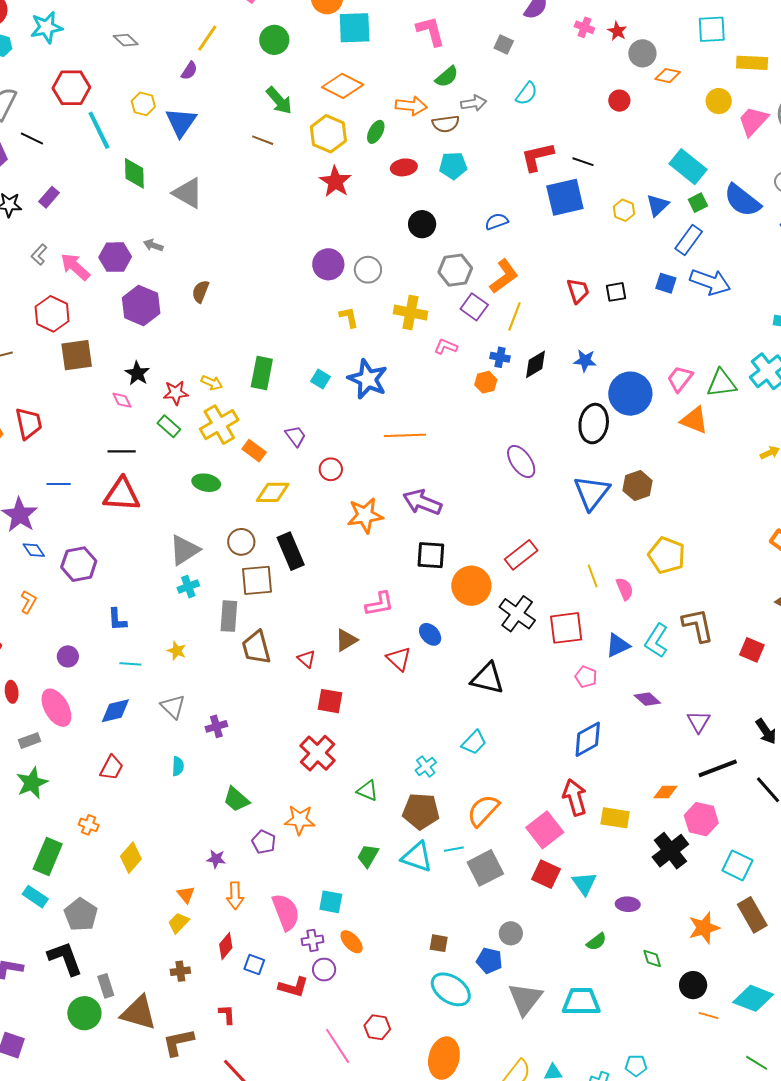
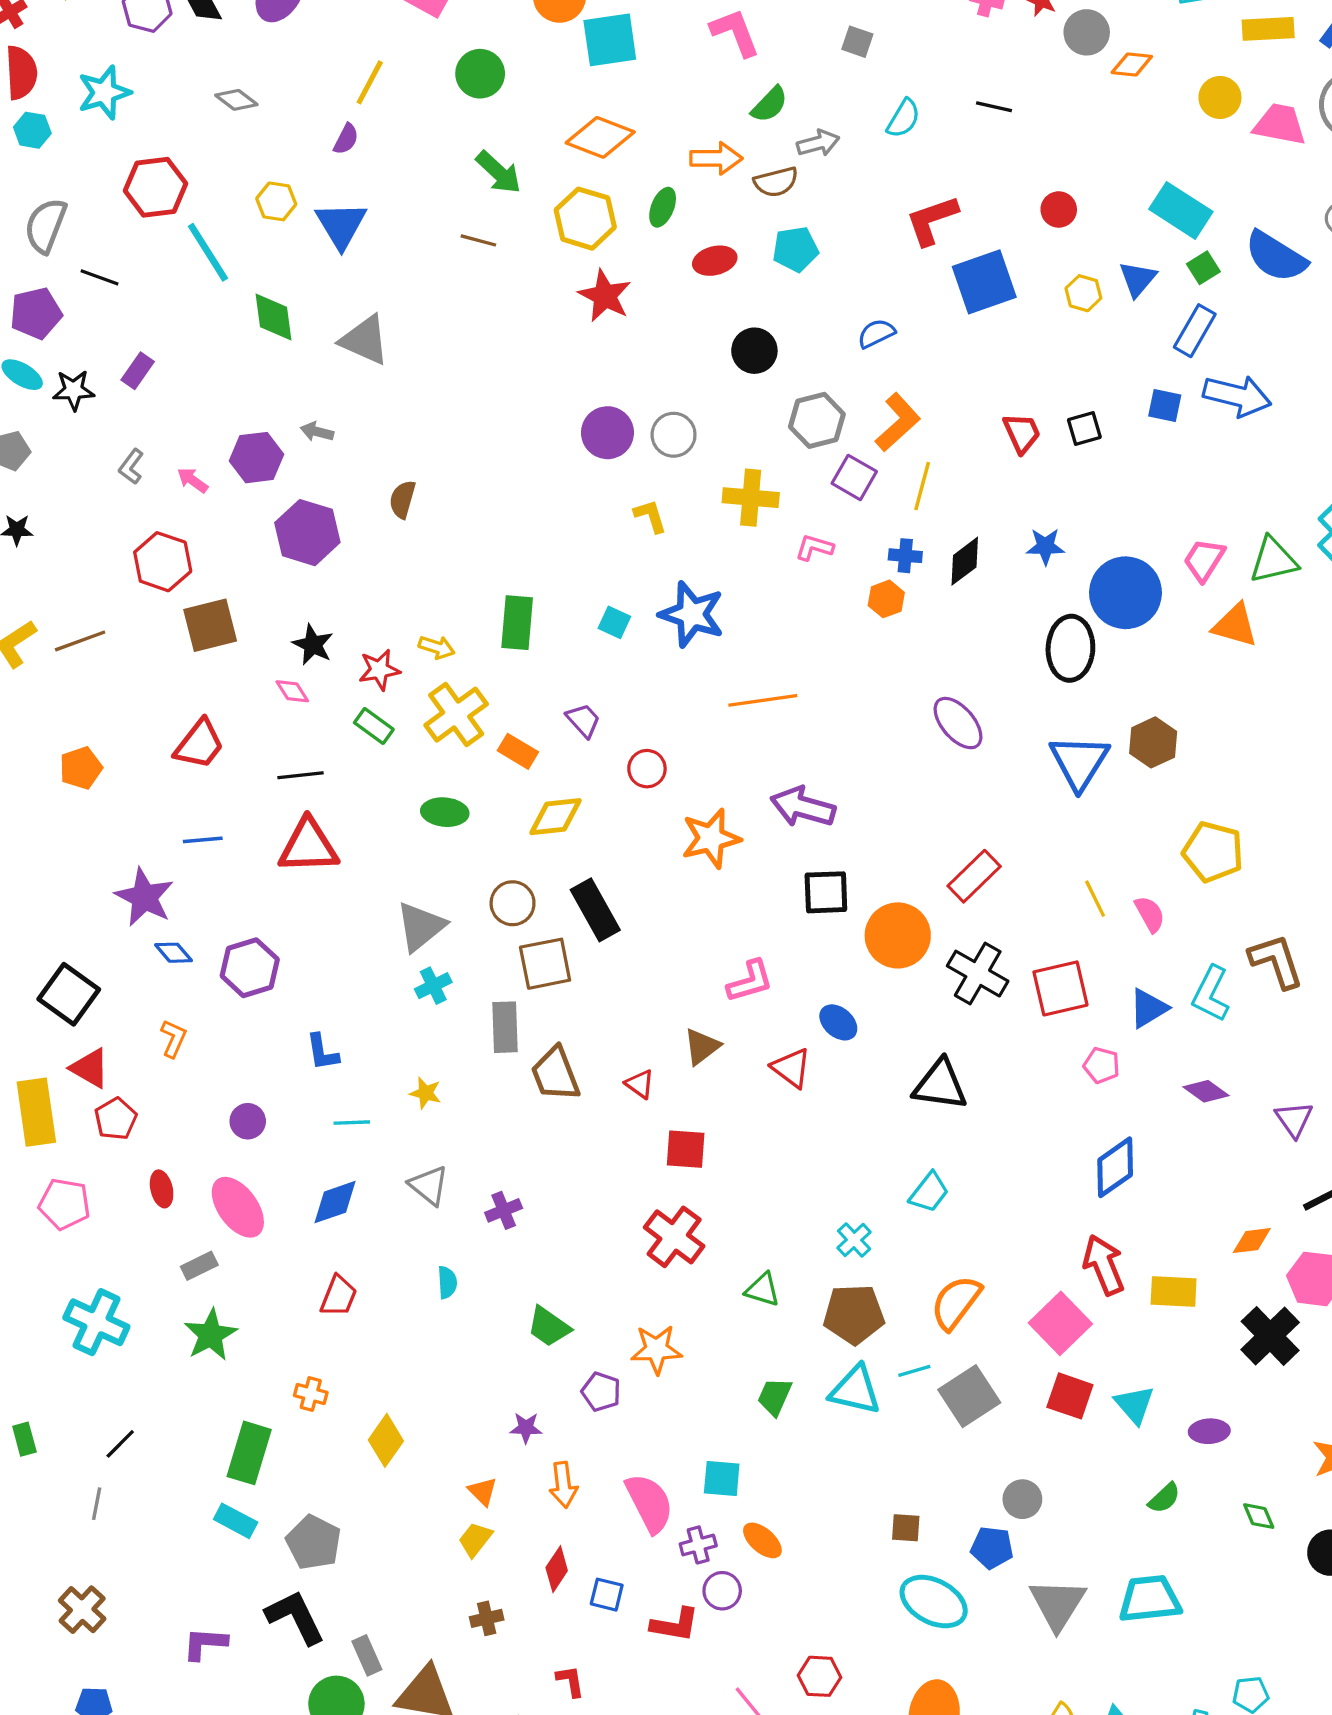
red circle: (619, 101) -> (1059, 209), moved
pink trapezoid: (753, 121) -> (1280, 124), turned 64
black line: (583, 162) -> (994, 107), moved
pink arrow: (75, 267) -> (193, 480), size x0.6
red trapezoid: (29, 423) -> (199, 744), moved, turned 56

